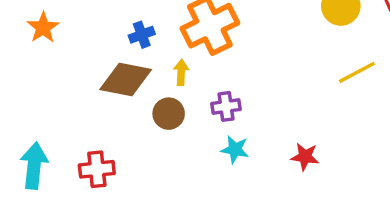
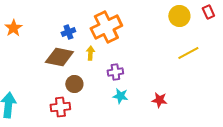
brown circle: (169, 114) -> (74, 84), moved
red cross: (97, 169) -> (60, 107), moved

